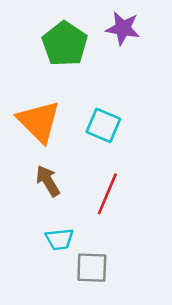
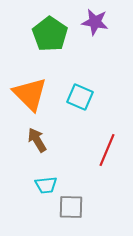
red line: (107, 194) -> (107, 150), moved

